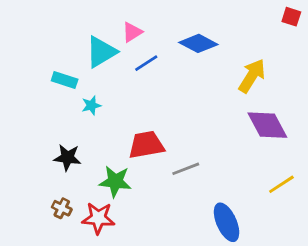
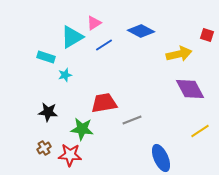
red square: (291, 17) -> (207, 35), moved
yellow arrow: (252, 76) -> (179, 54), turned 45
brown cross: (62, 208) -> (44, 148), turned 32

